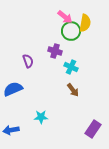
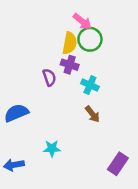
yellow semicircle: (85, 23) -> (70, 43), moved
purple semicircle: (28, 61) -> (49, 77), moved

